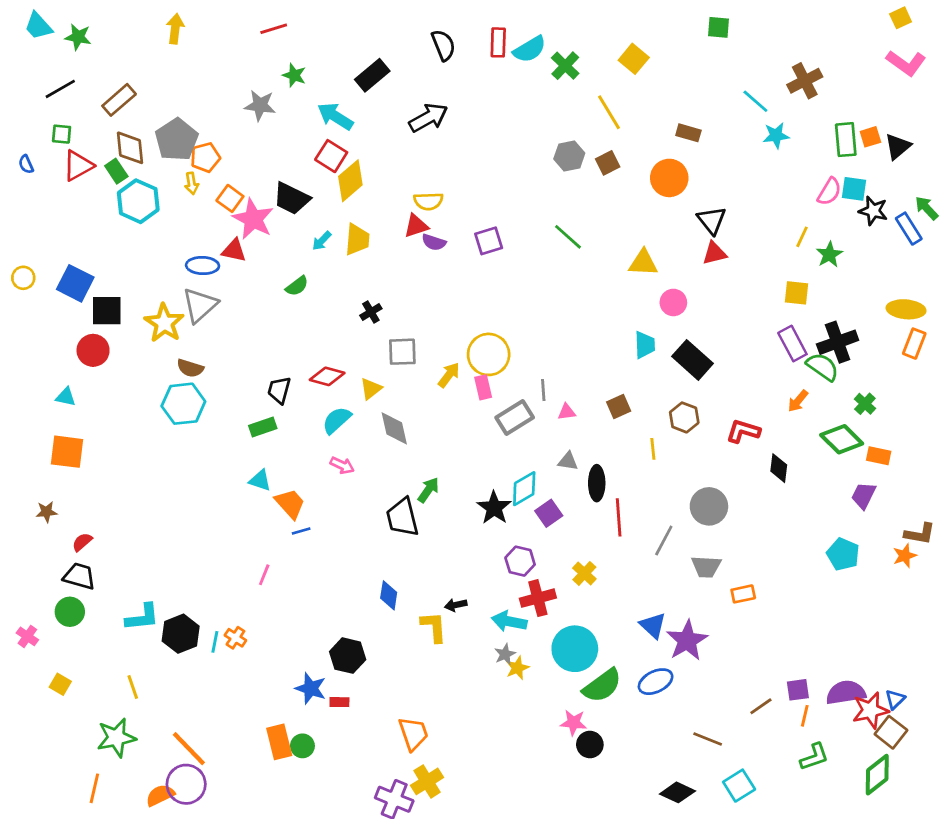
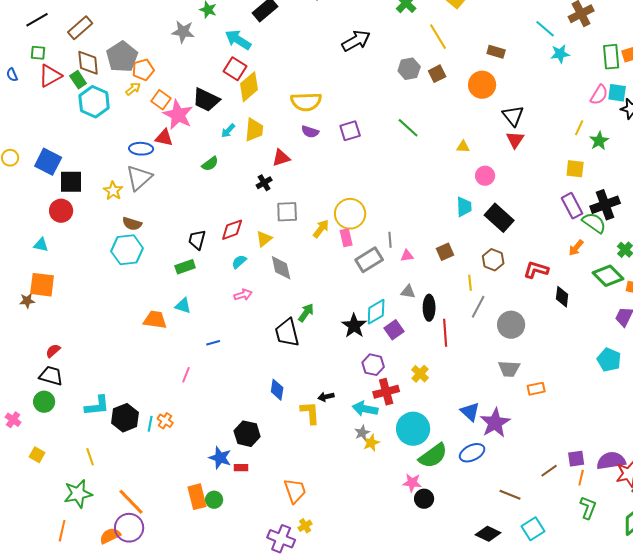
black arrow: (428, 118) -> (356, 41), moved
yellow arrow: (192, 183) -> (133, 89), turned -119
yellow semicircle: (428, 201) -> (306, 102), size x1.4
red triangle: (416, 226) -> (281, 158), moved
red triangle: (714, 253) -> (515, 140), turned -42
yellow triangle: (643, 263) -> (463, 147), size x0.6
yellow star: (164, 323) -> (113, 191), size x0.7
red diamond: (327, 376) -> (232, 230), turned -35
cyan semicircle: (337, 420) -> (239, 262), size x0.7
pink arrow: (342, 465) -> (243, 295), turned -42
orange trapezoid: (290, 504) -> (155, 320), moved, turned -40
brown star: (47, 512) -> (27, 301), moved
gray line: (664, 541) -> (478, 307), moved
green L-shape: (814, 757) -> (588, 508), turned -50
yellow cross: (427, 781) -> (305, 526), size x0.6

